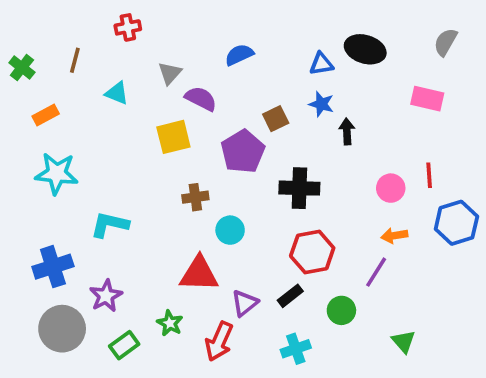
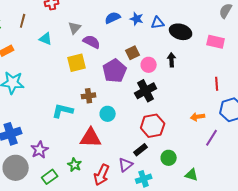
black ellipse: (365, 49) -> (181, 32), moved
blue star: (321, 104) -> (137, 19), moved
black cross: (299, 188) -> (146, 91), turned -30
pink circle: (391, 188) -> (149, 65), moved
cyan L-shape: (110, 225) -> (63, 111), moved
purple line: (376, 272) -> (212, 138), moved
purple triangle: (245, 303) -> (126, 165), moved
green triangle: (404, 341) -> (192, 175), moved, turned -32

